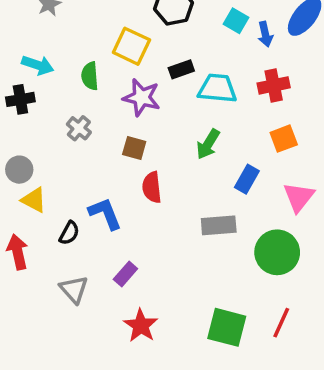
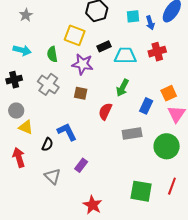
cyan square: (236, 21) -> (133, 16), turned -32
black cross: (20, 99) -> (14, 80), moved
gray cross: (79, 128) -> (48, 84), size x1.5
orange square: (284, 139) -> (169, 93), moved
red semicircle: (152, 187) -> (105, 111), moved, turned 36
red star: (141, 326) -> (93, 205), moved

